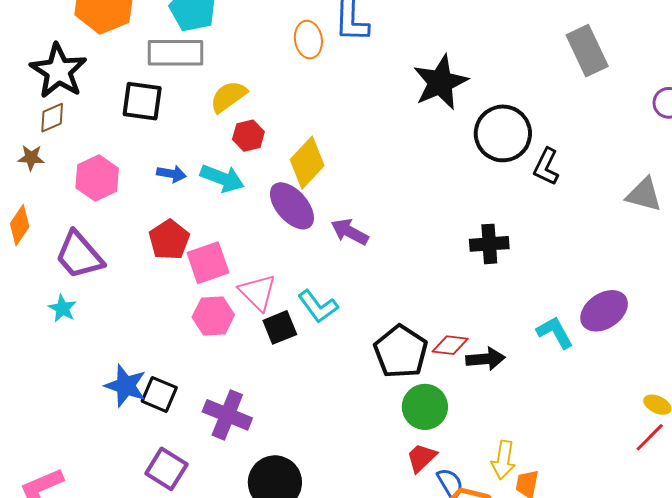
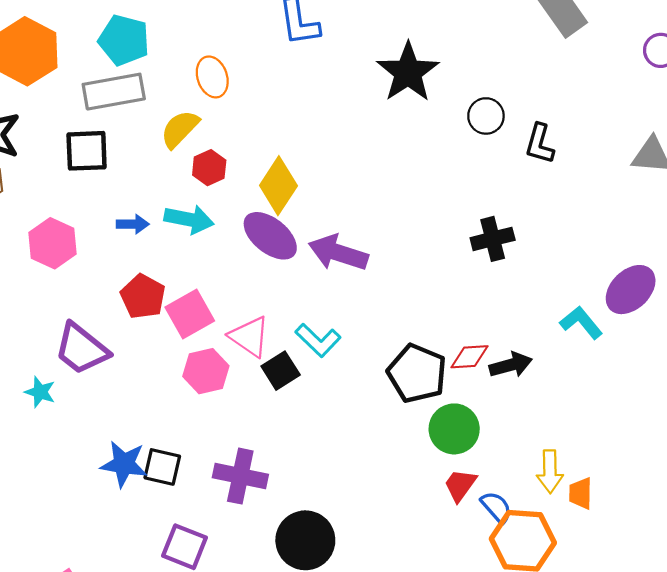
orange ellipse: (308, 40) -> (212, 77), moved
black circle: (503, 133) -> (486, 116), size x0.6
purple arrow: (350, 232) -> (338, 253), size x1.4
purple trapezoid: (79, 255) -> (82, 349), moved

